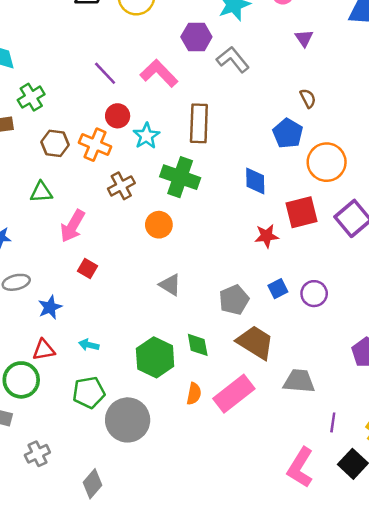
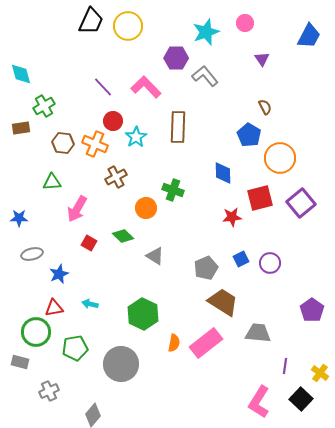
green cross: (180, 177) -> (173, 190), moved, size x0.7
green diamond: (198, 345) -> (123, 236), moved, turned -35
green pentagon: (89, 392) -> (75, 348), moved

